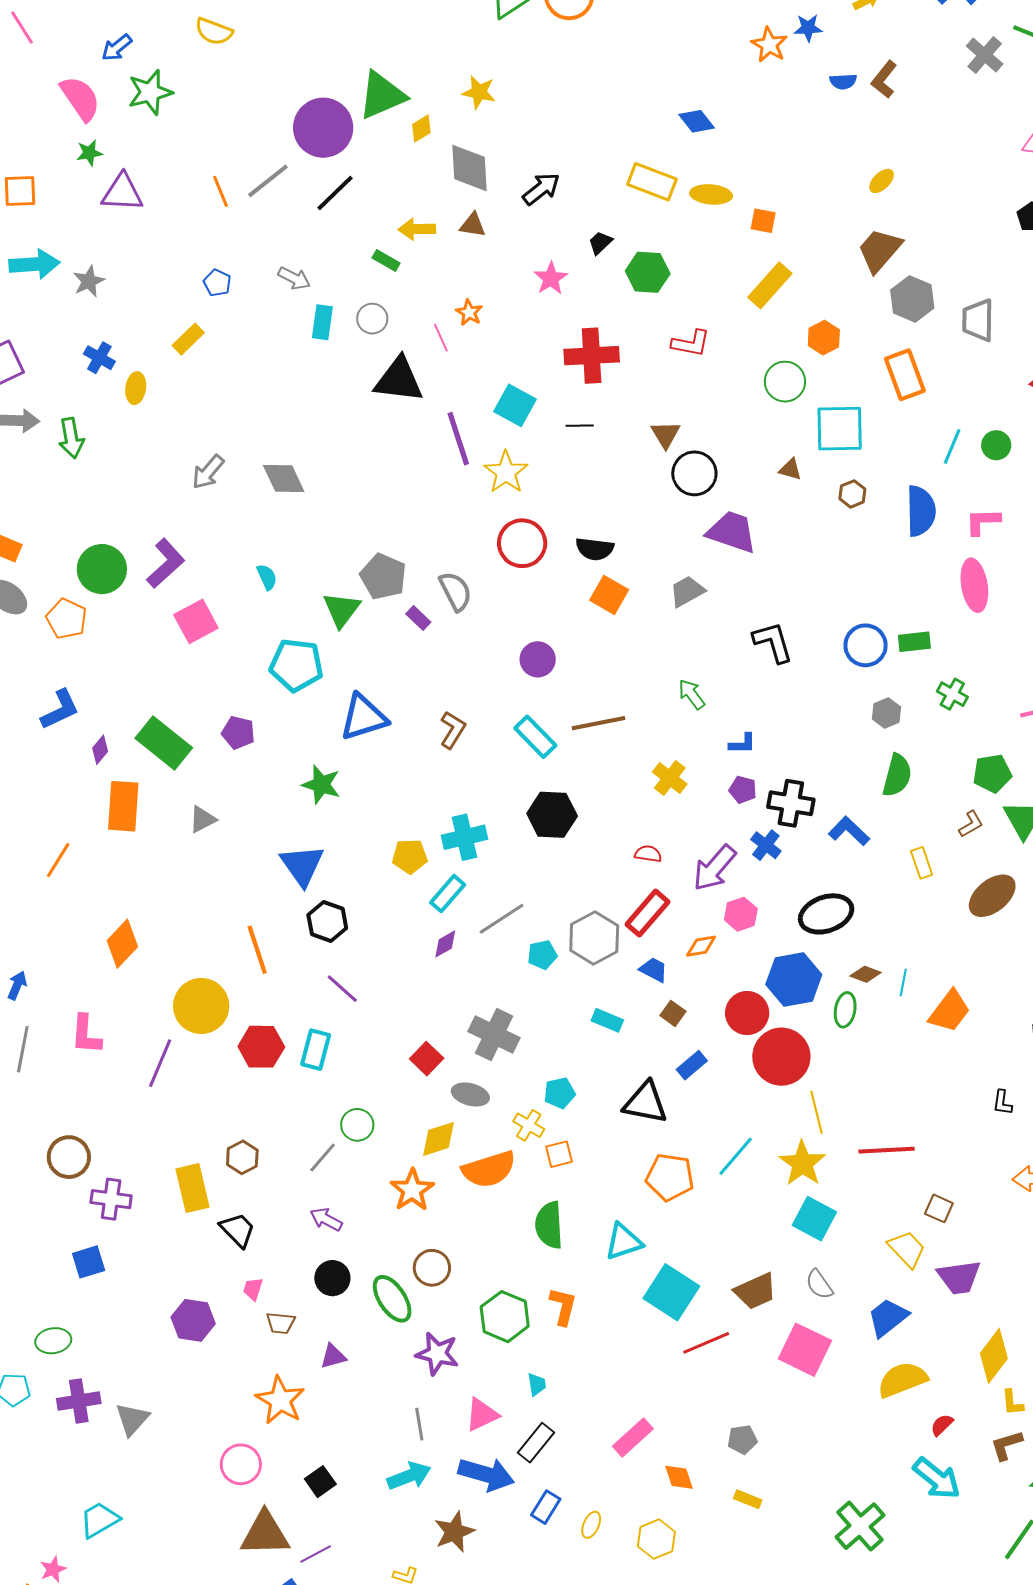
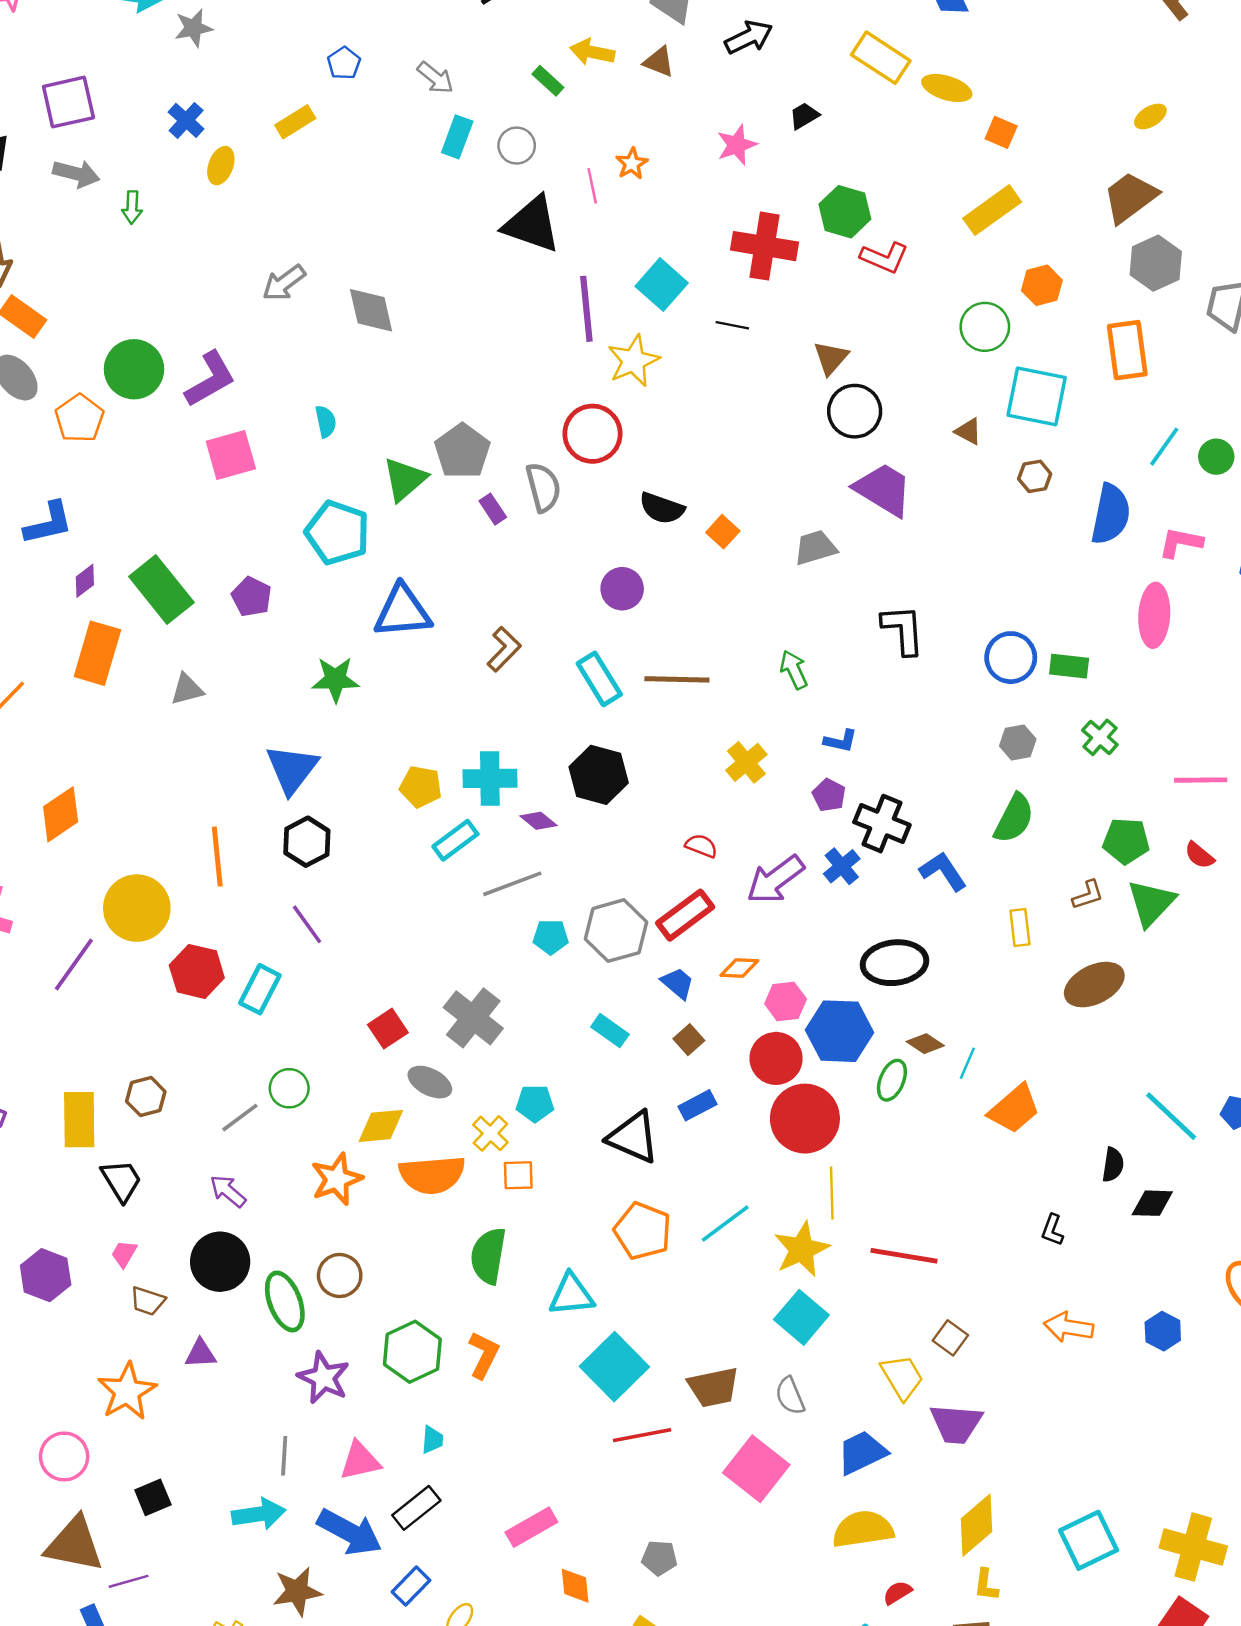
green hexagon: (648, 272) -> (845, 212), moved
green arrow: (71, 438) -> (132, 207), size x0.7
red circle: (522, 543) -> (592, 434), moved
black semicircle: (595, 549) -> (662, 508), moved
orange square: (609, 595) -> (723, 532), size x0.7
green star: (321, 785) -> (335, 679), turned -30
pink hexagon: (741, 914) -> (786, 1001), moved
purple diamond: (445, 944) -> (538, 821), moved, turned 56
black circle: (332, 1278) -> (220, 1262), size x1.4

